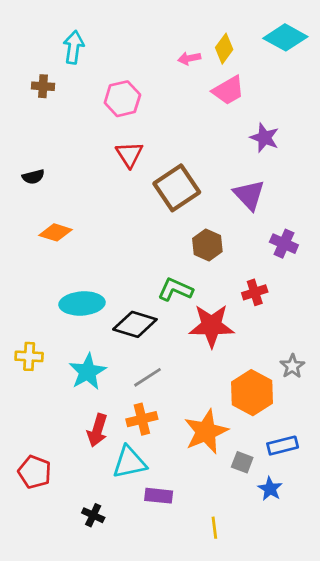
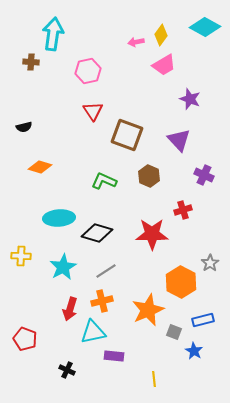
cyan arrow: (74, 47) -> (53, 34), size x1.4
brown square: (177, 188) -> (127, 135), turned -36
green L-shape: (175, 290) -> (104, 181), moved

